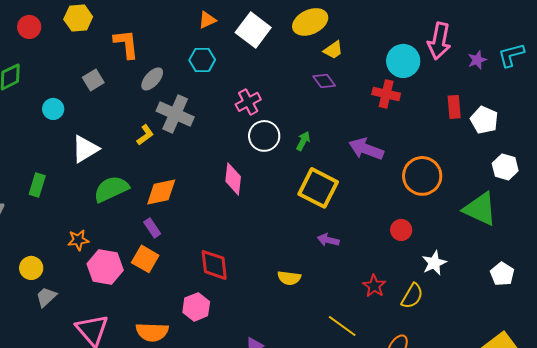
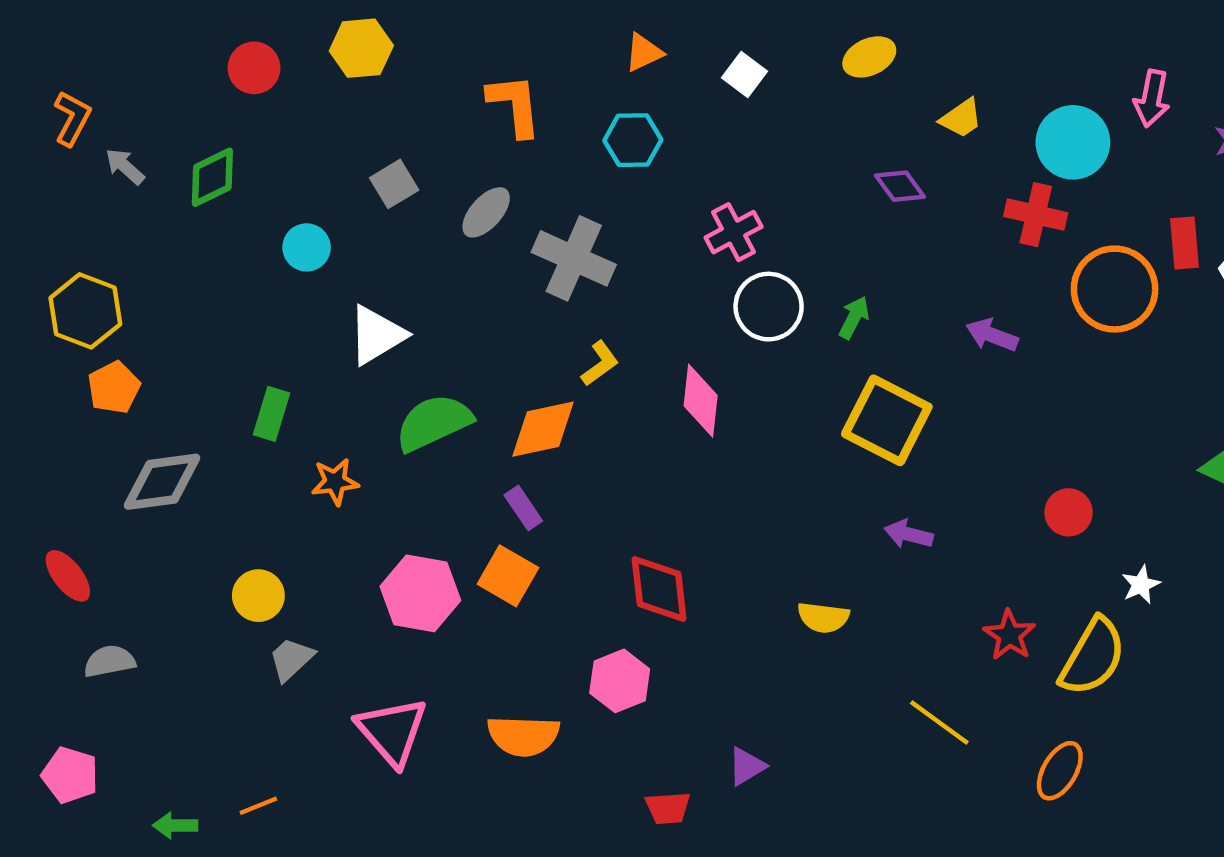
yellow ellipse: (310, 22) -> (869, 57), size x0.7
white square: (253, 30) -> (744, 74), size x0.6
pink arrow: (439, 41) -> (1152, 99), size x0.7
orange L-shape: (126, 44) -> (515, 105), moved
yellow trapezoid: (333, 50) -> (961, 118), moved
gray ellipse: (152, 79) -> (486, 212), moved
yellow L-shape: (145, 135) -> (600, 363), moved
purple arrow: (366, 149) -> (992, 335), size x0.7
orange circle: (422, 176) -> (1115, 289), moved
orange star: (78, 240) -> (335, 482), moved
white star: (434, 263) -> (1141, 585), size x0.7
yellow semicircle: (412, 296) -> (1093, 657), size x1.4

